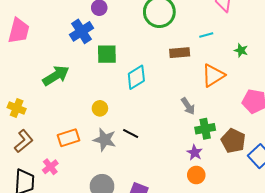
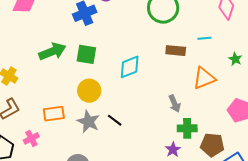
green square: (107, 54) -> (86, 54), moved
yellow circle: (100, 108) -> (89, 91), size x1.5
brown pentagon: (233, 141) -> (212, 145), turned -30

